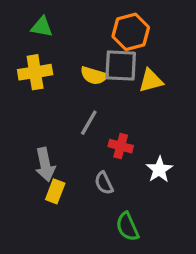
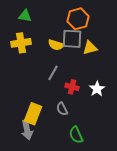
gray arrow: (45, 165) -> (27, 130), moved
white star: (159, 170) -> (97, 89), moved
yellow rectangle: (55, 191) -> (33, 114), size x1.5

